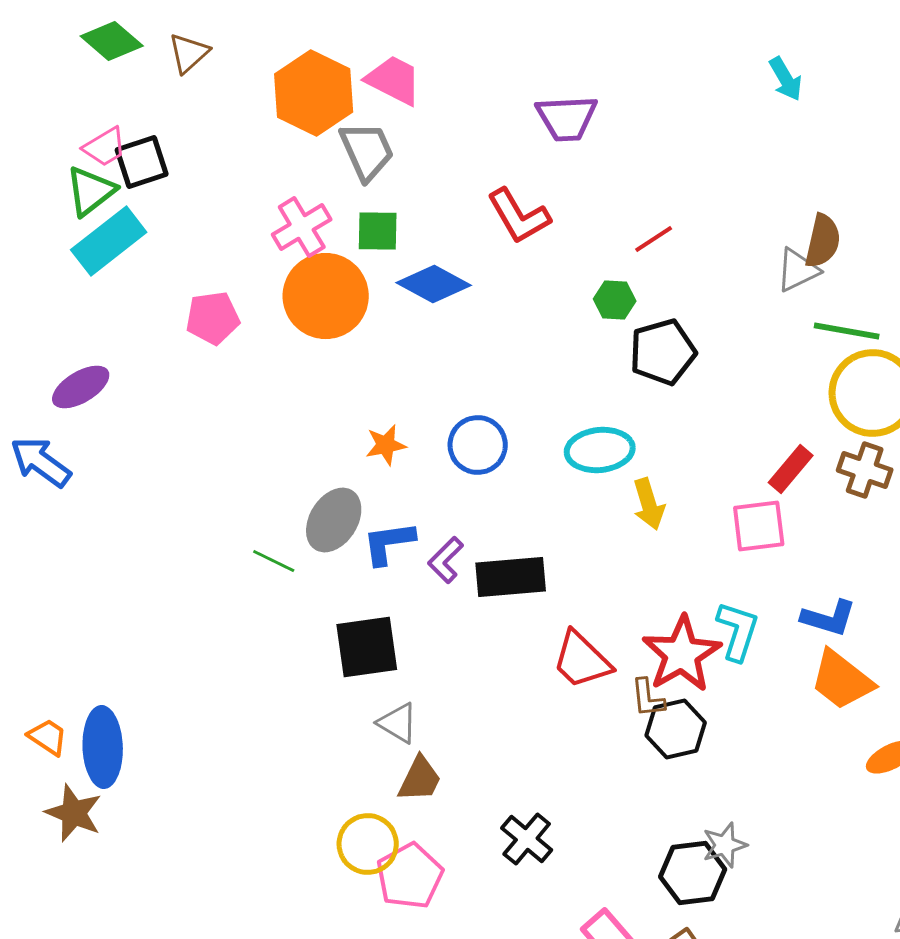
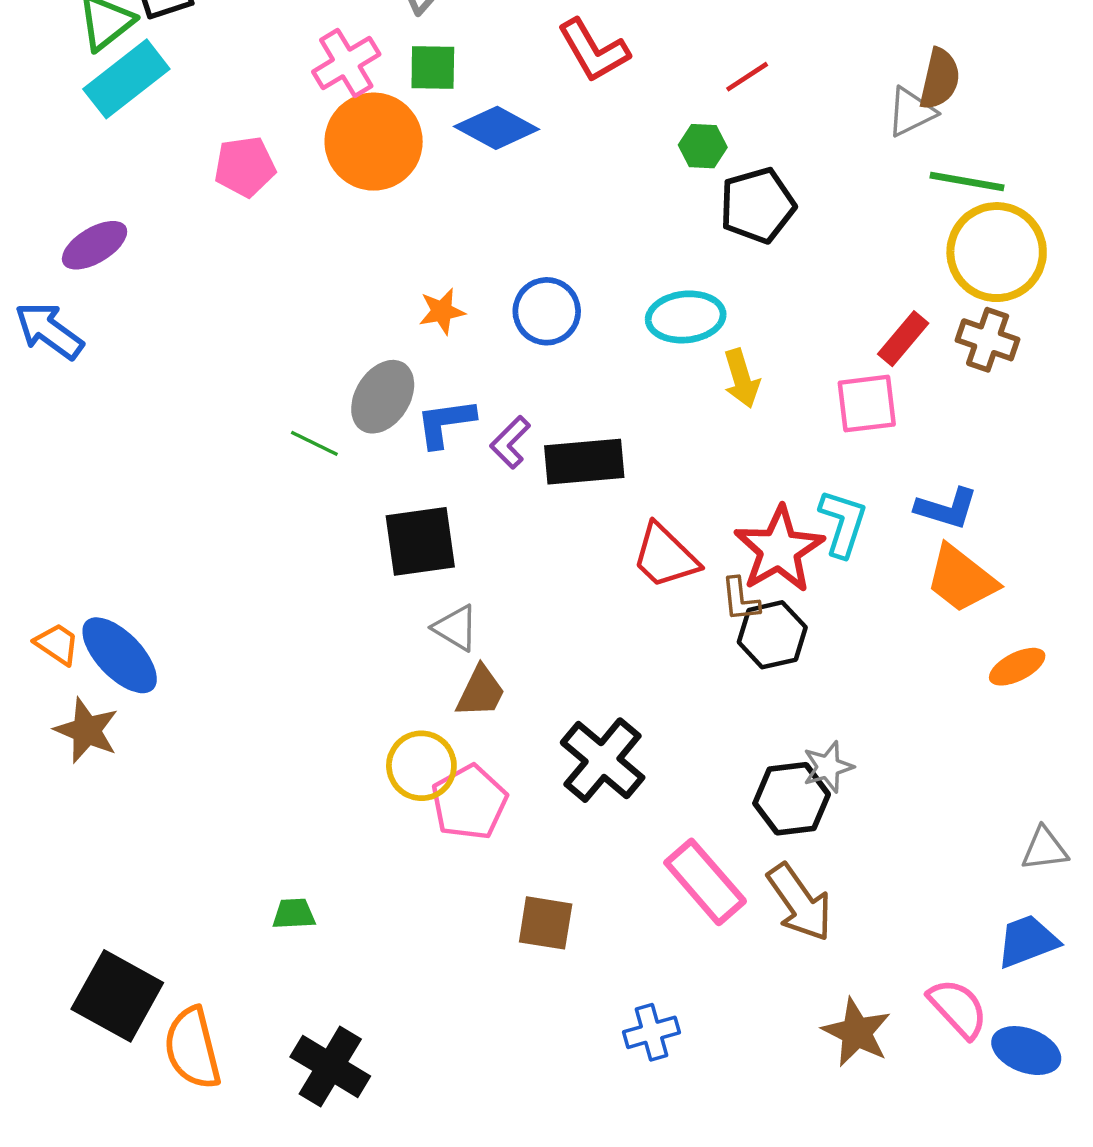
blue ellipse: (103, 747) -> (120, 655), turned -42
black cross: (527, 839) -> (603, 760), size x1.4

